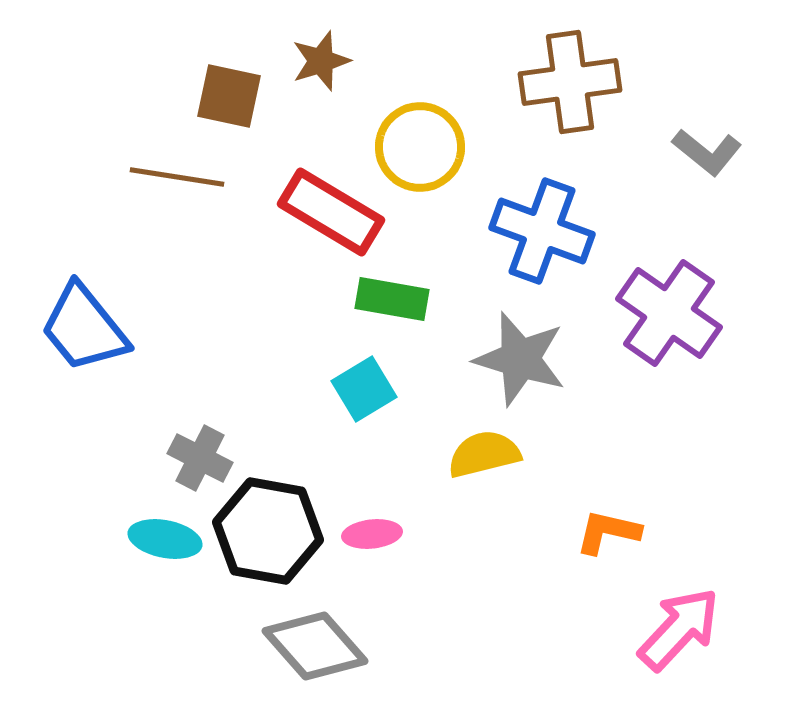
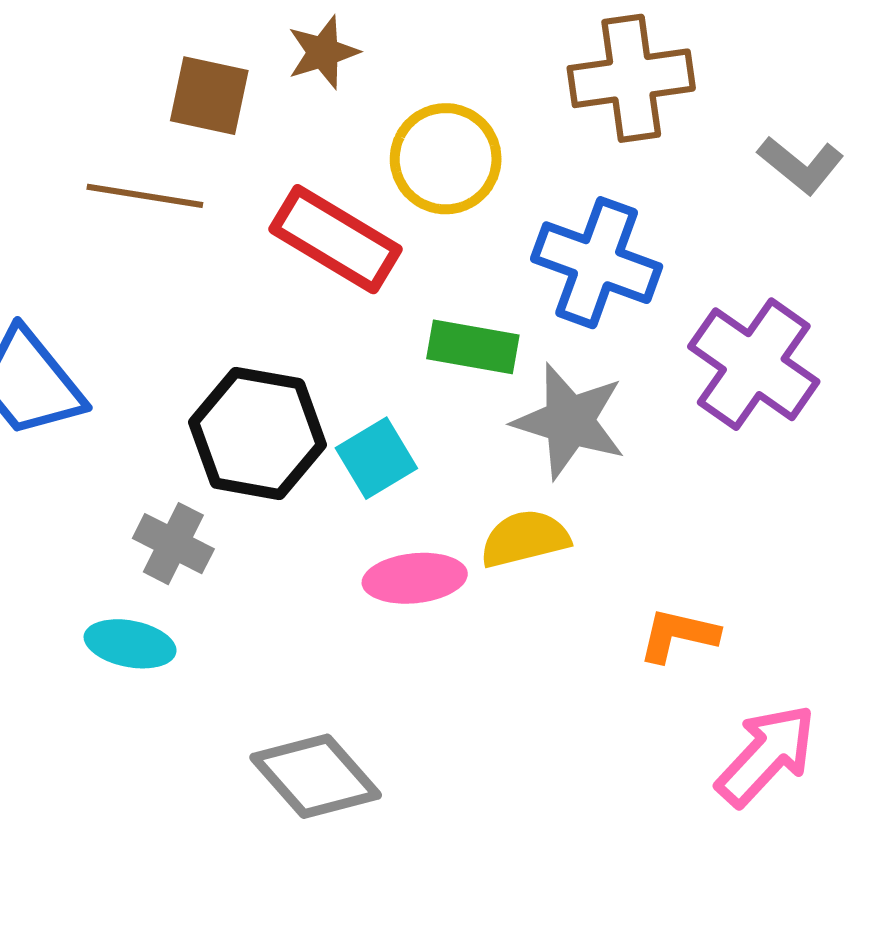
green rectangle: (392, 299) -> (473, 347), moved
black hexagon: (268, 531) -> (258, 433), moved
pink ellipse: (372, 534) -> (415, 578), moved, size x1.4

